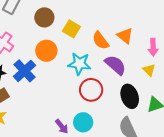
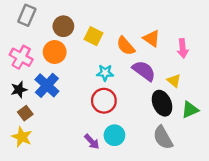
orange circle: (46, 51) -> (55, 52), moved
cyan star: (79, 64) -> (105, 73), size x0.7
yellow triangle: (149, 70) -> (174, 81), moved
red circle: (91, 90) -> (104, 101), moved

